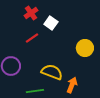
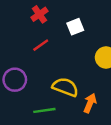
white square: (51, 23) -> (75, 27), moved, turned 32

